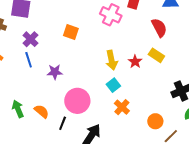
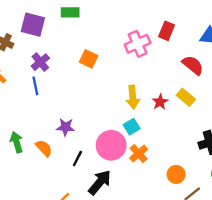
pink cross: (111, 15) -> (138, 44), turned 35
red semicircle: (159, 28) -> (193, 65), turned -30
purple star: (55, 72) -> (66, 127), moved
pink circle: (77, 101) -> (111, 145), moved
black line: (63, 123) -> (77, 158), moved

